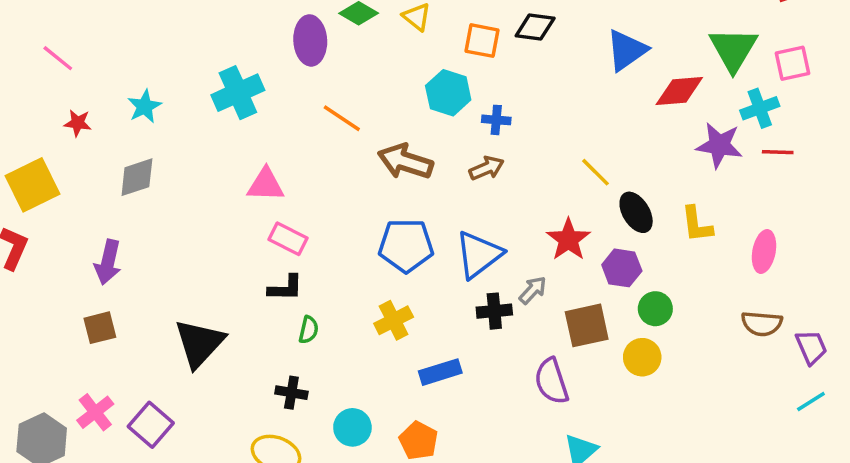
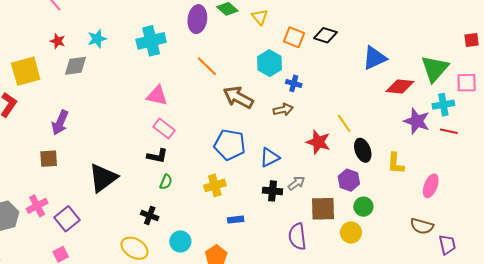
gray diamond: (137, 177) -> (75, 66), moved
red star: (568, 240) -> (318, 142), moved, turned -30
blue triangle: (479, 255) -> (270, 158), size x0.7
blue rectangle: (440, 372) -> (236, 220), size x0.7

